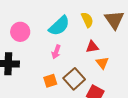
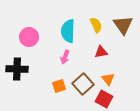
cyan semicircle: (59, 26) -> (68, 31), turned 135
orange triangle: (102, 63) -> (108, 79), moved

